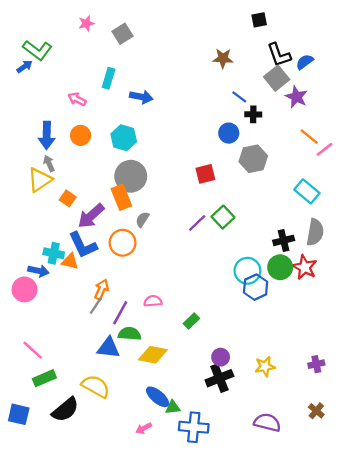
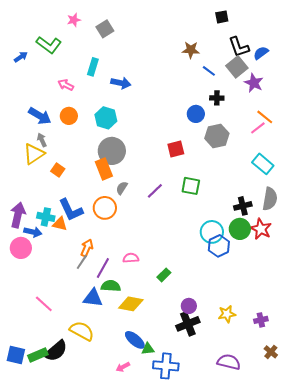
green L-shape: (37, 50) -> (49, 45), moved
blue line: (239, 97) -> (209, 71), moved
blue arrow: (47, 135) -> (40, 116), turned -60
pink line: (324, 149) -> (258, 128), moved
purple arrow: (91, 216) -> (18, 215), moved, turned 145
green square: (223, 217) -> (191, 186), turned -36
purple line: (197, 223) -> (155, 191), moved
pink line: (33, 350) -> (44, 304), moved
purple cross: (316, 364) -> (261, 320), moved
green rectangle: (44, 378) -> (38, 355), moved

